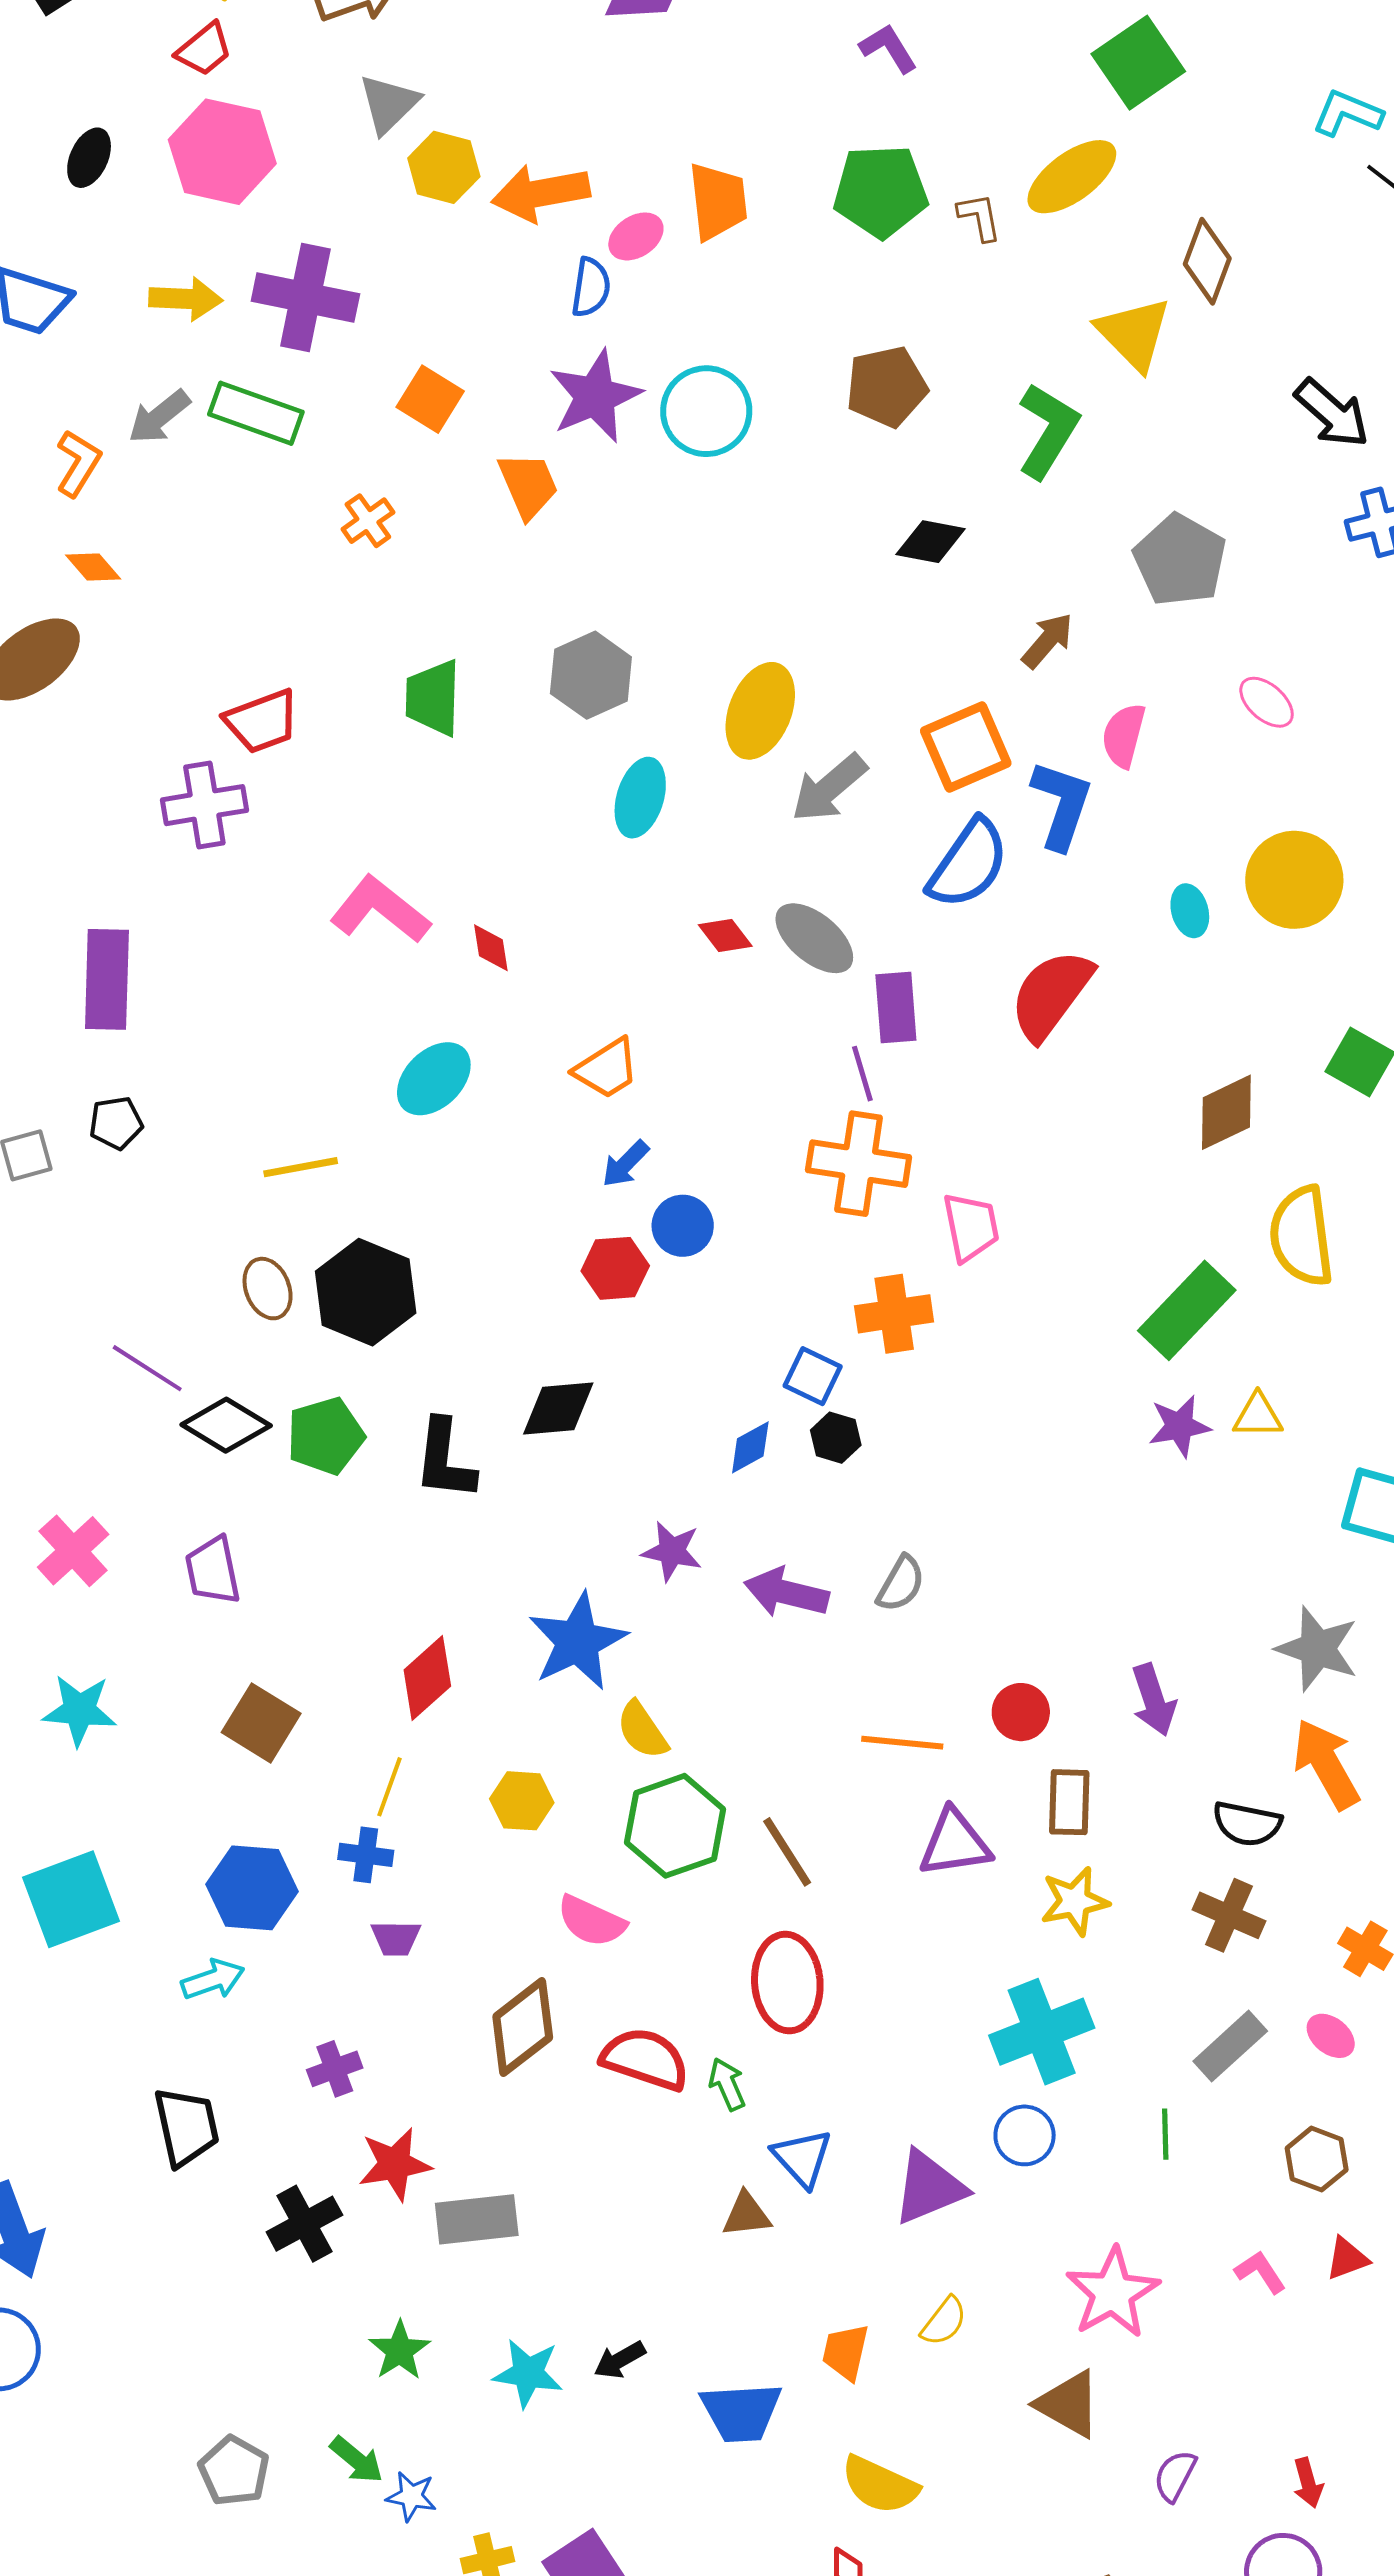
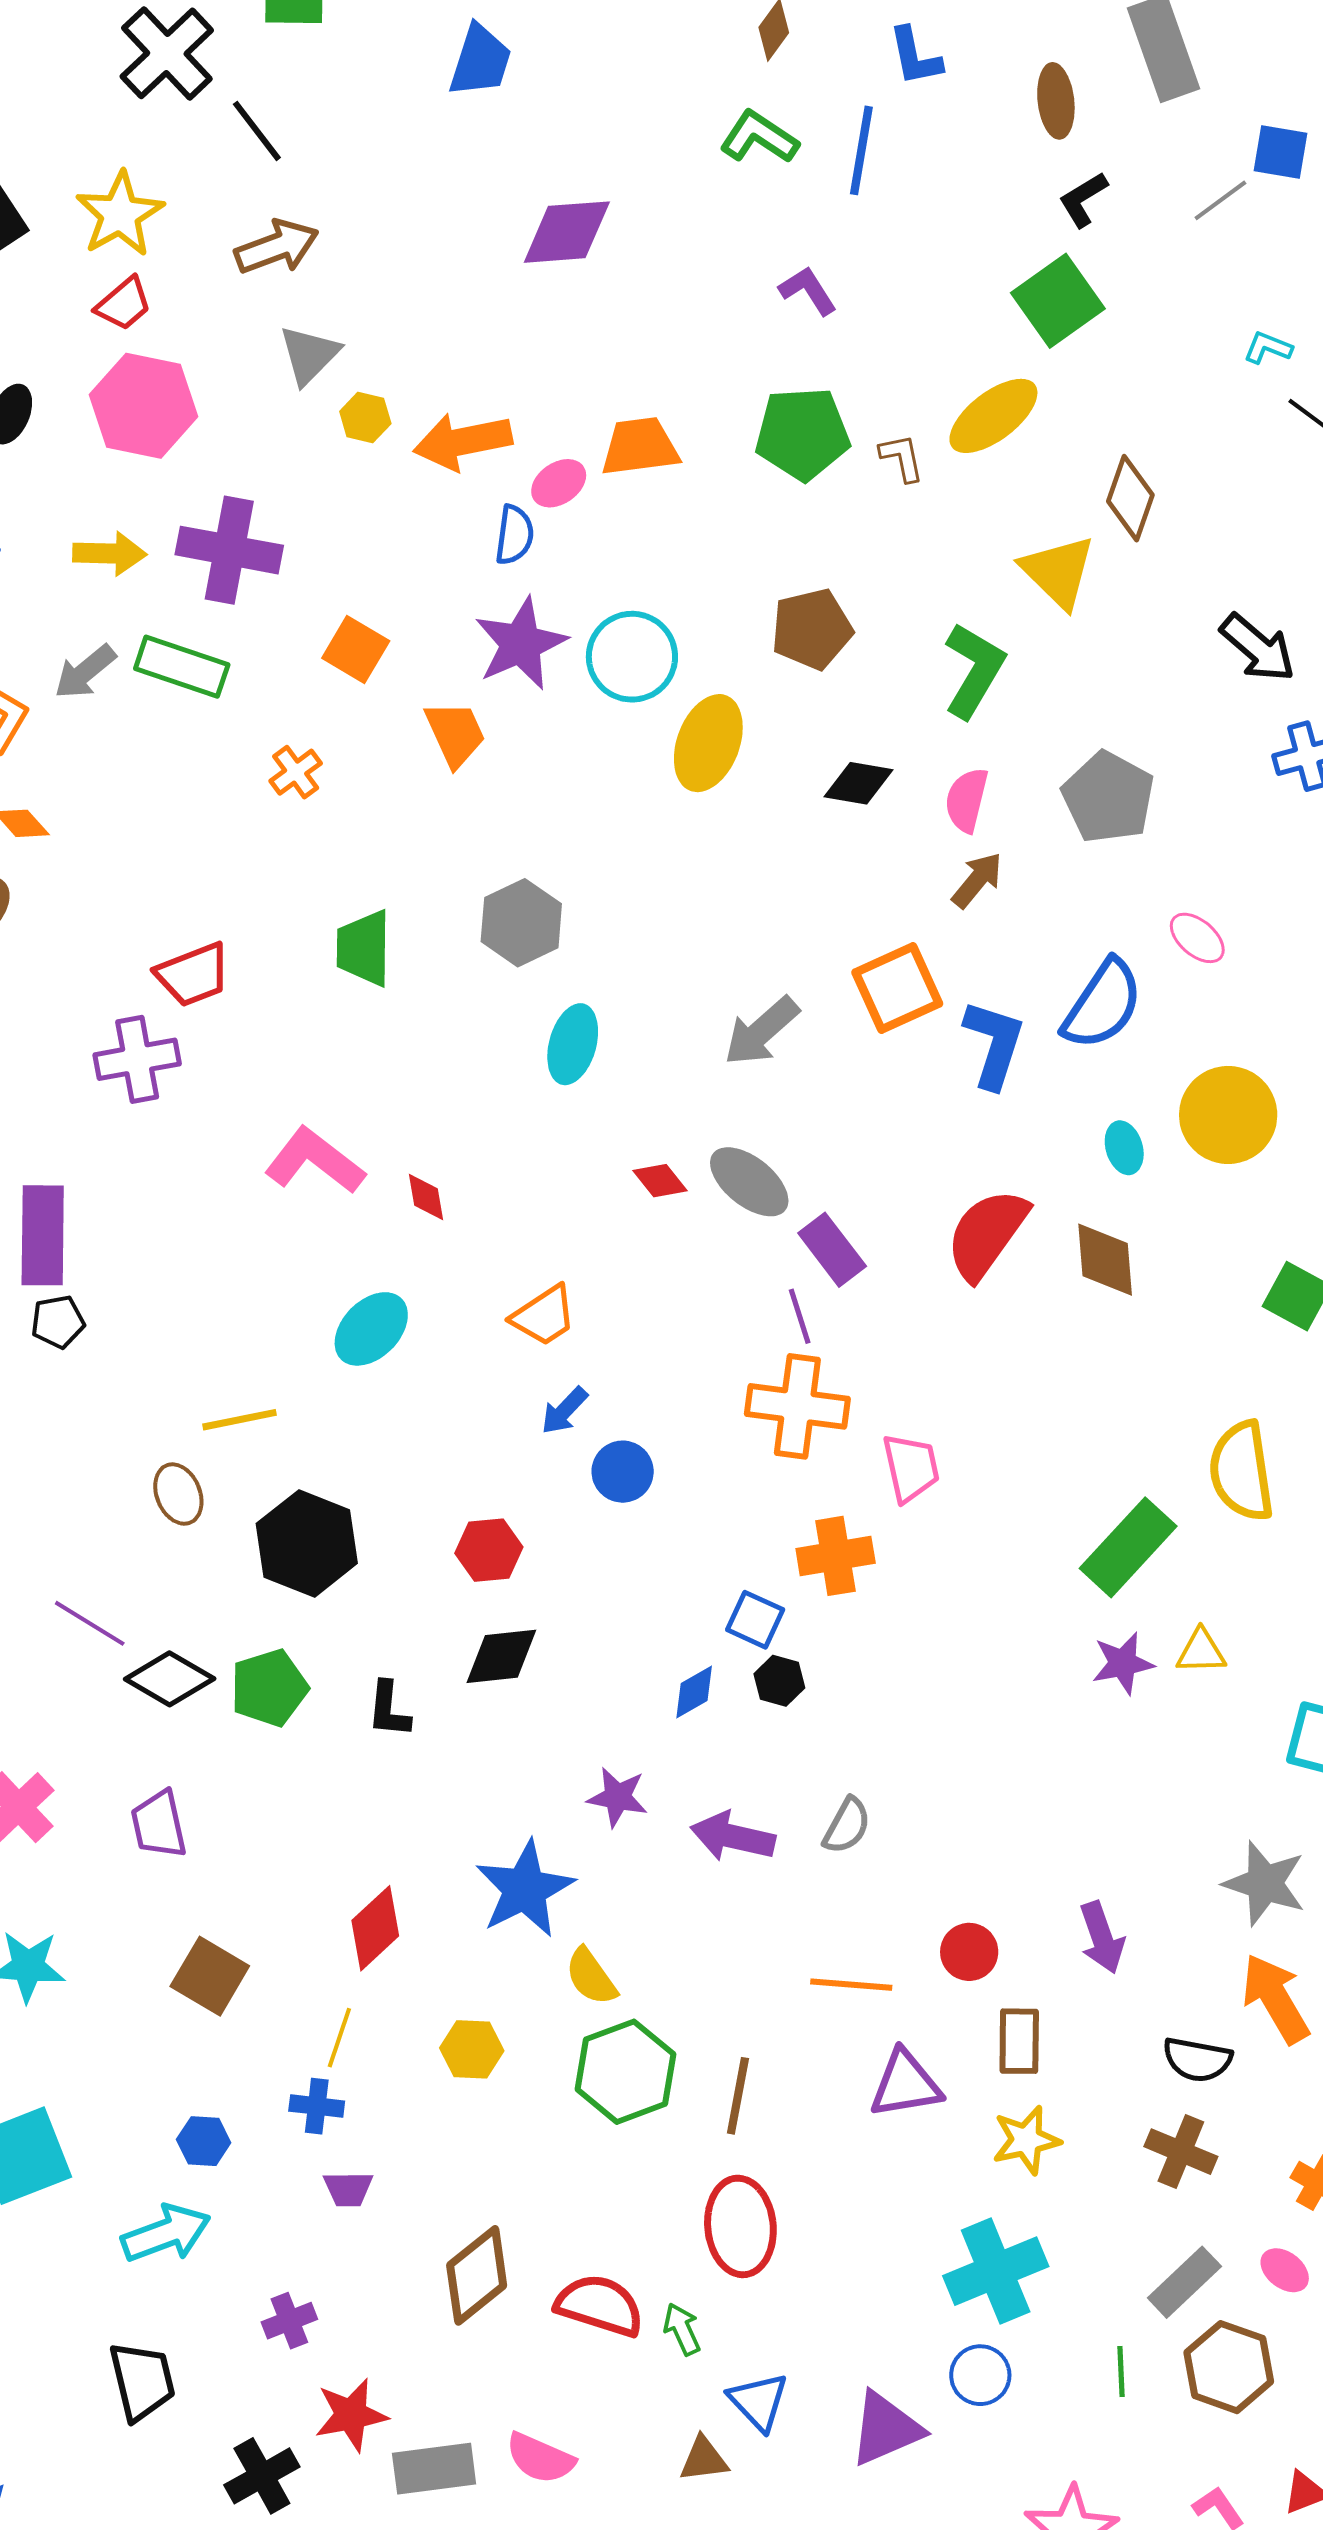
cyan L-shape: (1347, 113) -> (1268, 348), size x0.7
yellow hexagon: (444, 167) -> (365, 418), size x0.7
orange trapezoid: (718, 201) -> (640, 447), turned -90
yellow ellipse: (760, 711) -> (708, 743), moved
pink semicircle: (1124, 735) -> (967, 800), moved
blue semicircle: (968, 864) -> (1103, 1005), moved
purple rectangle: (896, 1008) -> (832, 1250), turned -32
brown diamond: (1226, 1112) -> (1105, 1260), moved, turned -68
black pentagon: (116, 1123) -> (58, 1322), moved
red hexagon: (615, 1268) -> (489, 1550), moved
brown ellipse: (268, 1289) -> (178, 1494), moved
black L-shape: (445, 1460) -> (389, 1710), size x0.7
brown line: (787, 1852) -> (738, 2096), turned 44
blue hexagon: (252, 1888) -> (204, 2141), size x0.6
pink semicircle: (591, 1921) -> (540, 2458), moved
cyan arrow: (213, 1979) -> (166, 2233), size x1.4
brown hexagon: (1317, 2159) -> (1229, 2367), moved, size x1.4

